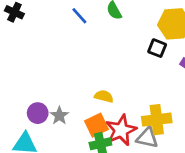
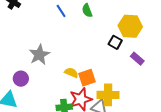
gray star: (59, 116) -> (39, 55), moved, size x1.5
orange square: (96, 125) -> (87, 78), moved

